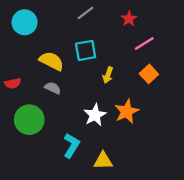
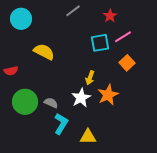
cyan square: (86, 50) -> (100, 43), moved
yellow arrow: (108, 75) -> (90, 78), moved
gray semicircle: (53, 88) -> (51, 103), moved

